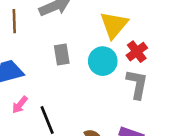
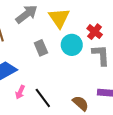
yellow triangle: (114, 25) -> (59, 18), moved

